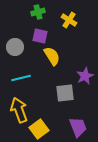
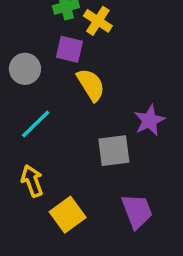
yellow cross: (69, 20) -> (98, 21), moved
cyan line: (21, 78) -> (36, 124), turned -30
yellow arrow: (19, 110) -> (32, 181), size x0.7

